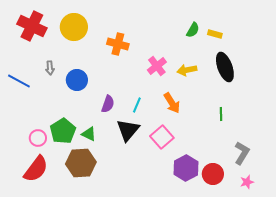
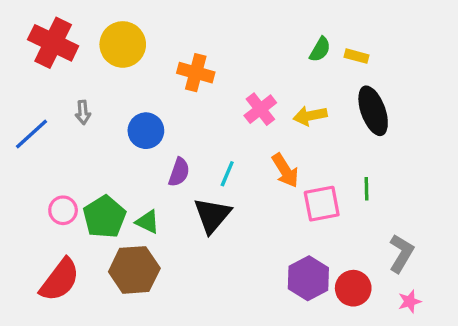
blue circle: (77, 80) -> (146, 131), moved
blue line: (19, 81) -> (32, 134), turned -70
pink square: (162, 137) -> (322, 204), moved, turned 30
pink circle: (38, 138) -> (63, 210), moved

